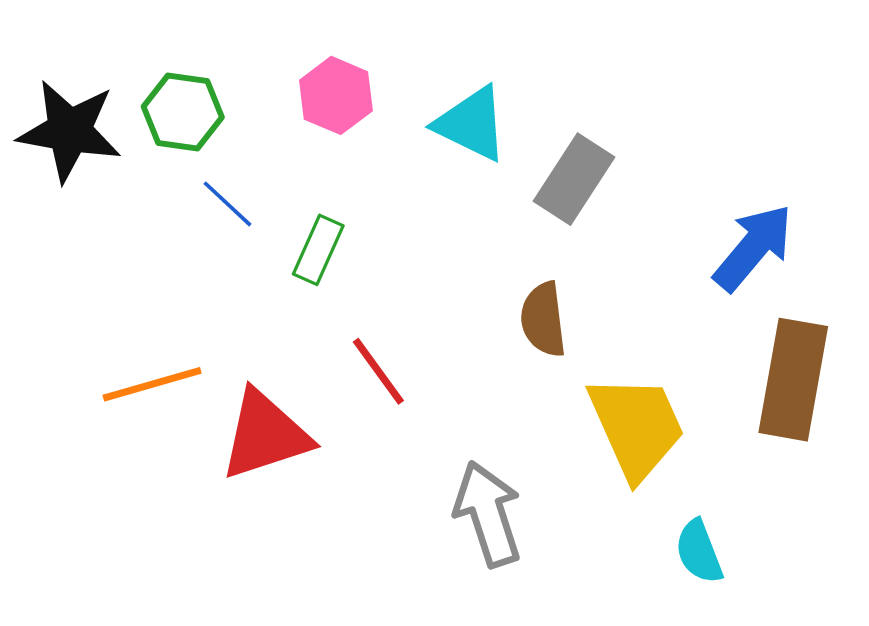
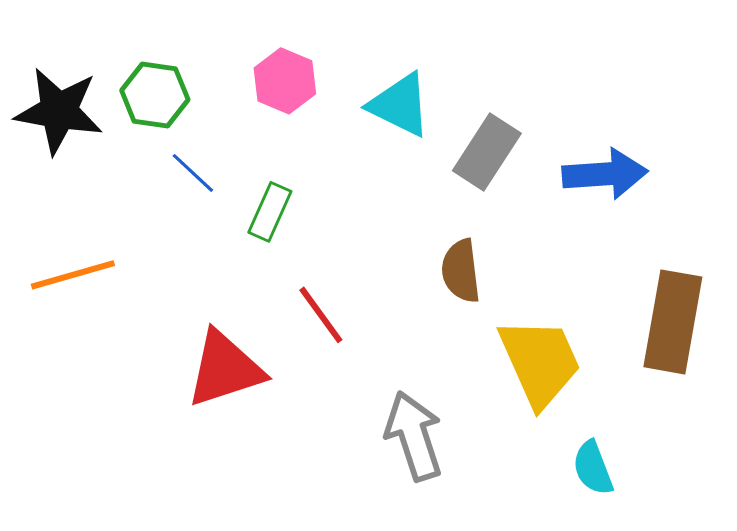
blue arrow: (753, 248) -> (605, 174), moved, turned 46
orange line: (152, 384) -> (73, 275), moved

